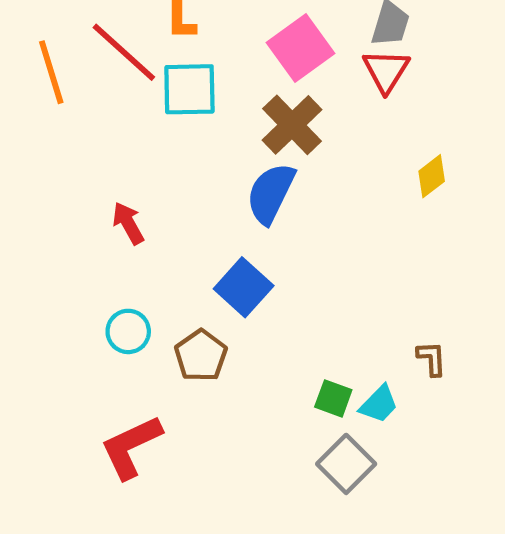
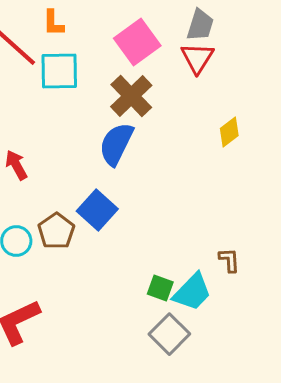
brown pentagon: (201, 356) -> (56, 231), moved
cyan trapezoid: (379, 404) -> (192, 292), size x1.4

